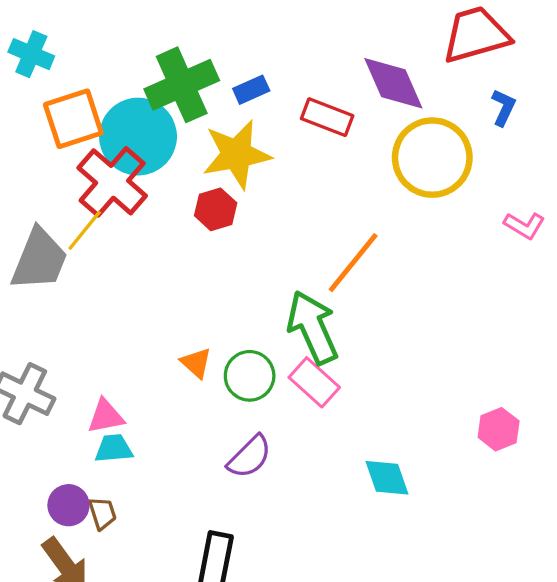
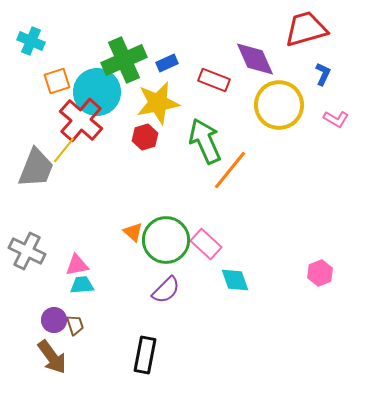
orange square: (73, 119) -> (57, 81), size x0.7
pink L-shape: (524, 225) -> (336, 119), moved
green arrow: (313, 327) -> (205, 141), moved
green circle: (250, 376) -> (166, 240), size x1.5
cyan diamond: (387, 478) -> (235, 280), moved

